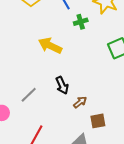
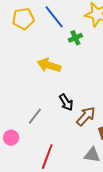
brown arrow: (80, 102) -> (86, 116), size x1.5

